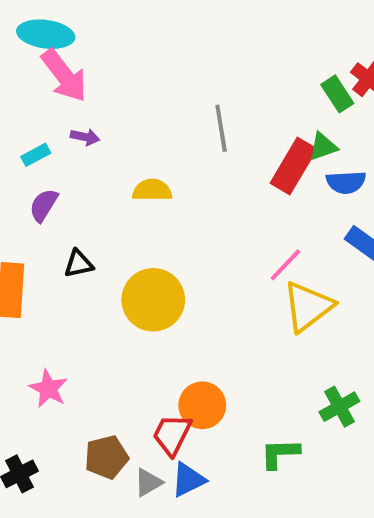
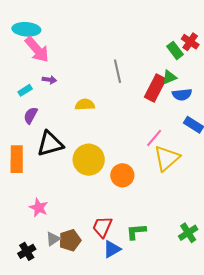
black triangle: (79, 264) -> (50, 144), size x1.8
orange circle: (202, 405) -> (122, 175), moved
green cross: (339, 407) -> (188, 233), moved
green L-shape: (280, 453) -> (136, 232), moved
gray triangle: (148, 482) -> (53, 239), moved

